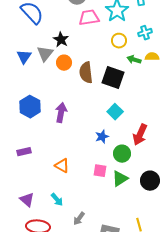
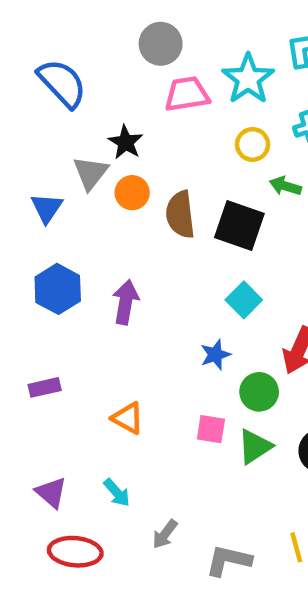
blue triangle: (24, 57) -> (47, 208), moved

